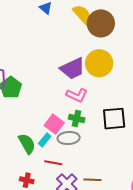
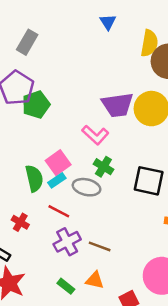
yellow semicircle: (82, 14) -> (149, 43), turned 35
pink L-shape: (77, 95) -> (95, 135), moved
pink square: (54, 124) -> (58, 163), moved

